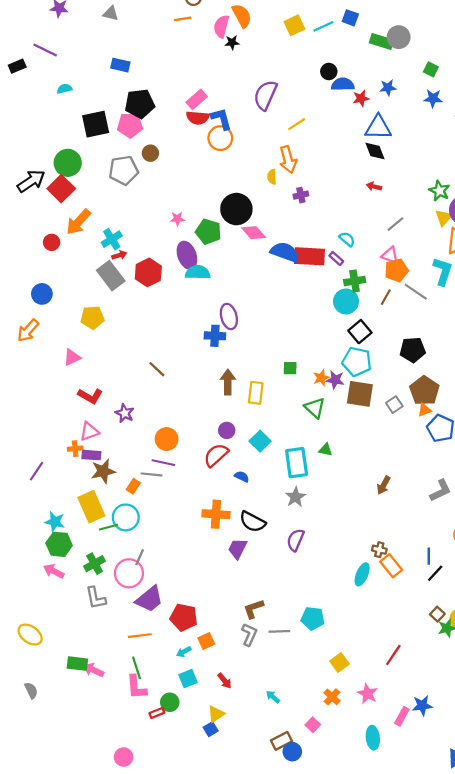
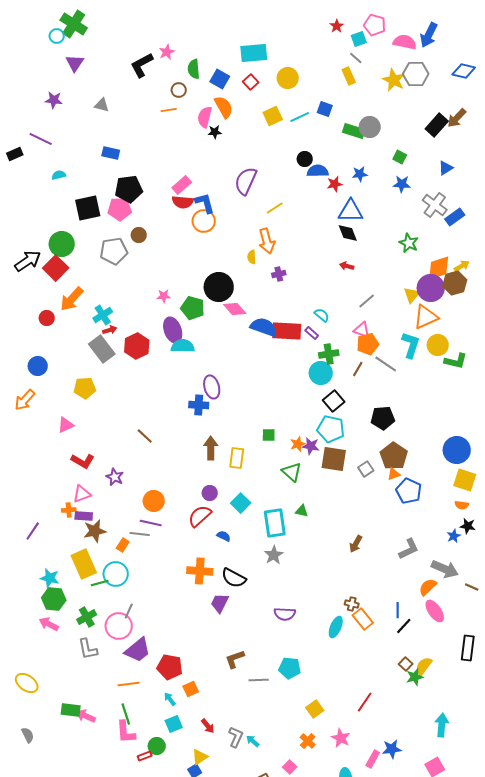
green star: (439, 191) -> (409, 243), moved
purple semicircle: (295, 540) -> (285, 614), moved, turned -110
gray L-shape: (249, 635) -> (236, 737), moved
cyan arrow: (184, 652) -> (170, 699), turned 80

